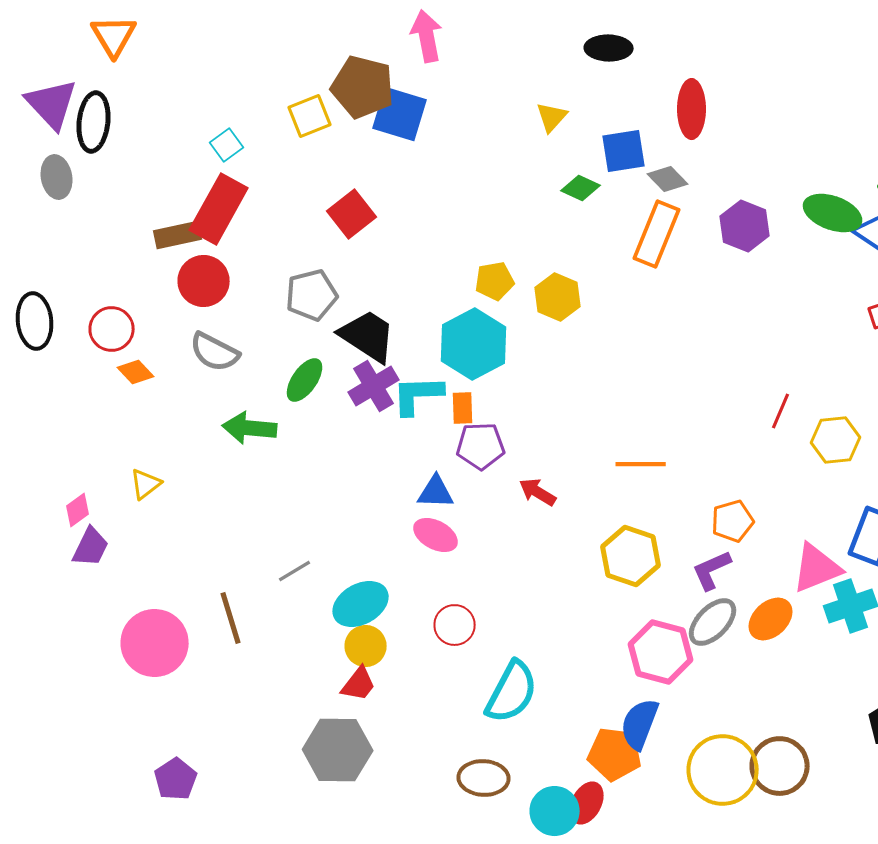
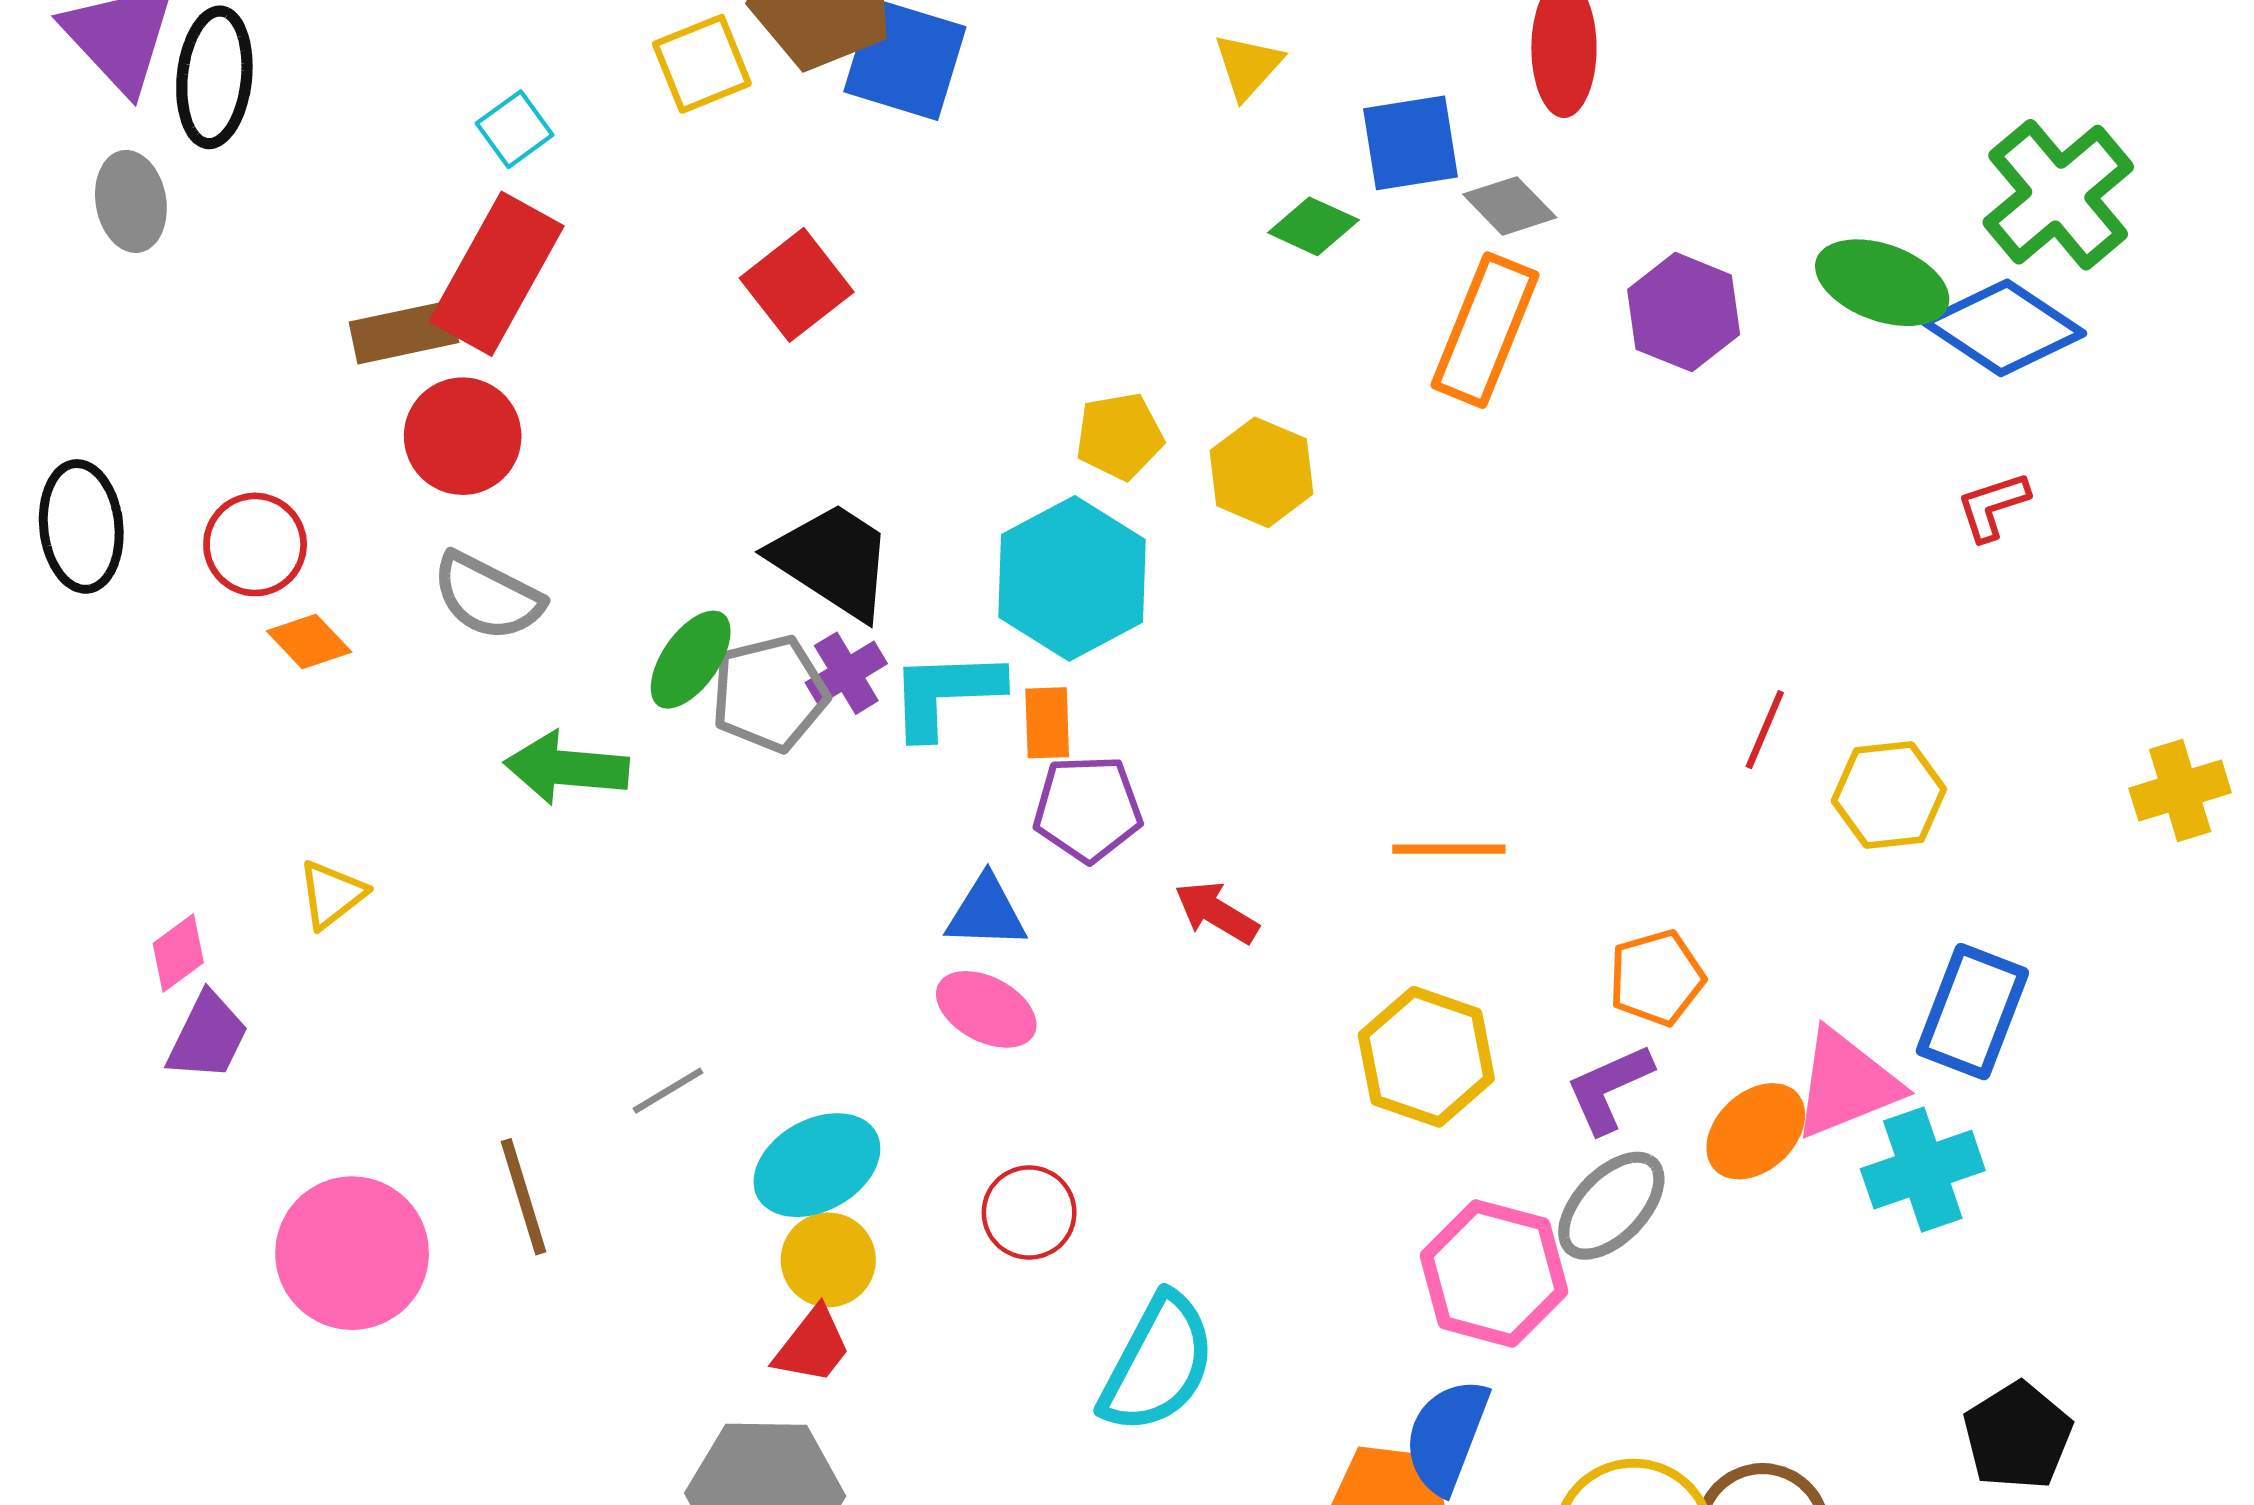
gray pentagon: (312, 295) -> (770, 693), moved
purple cross: (374, 386) -> (846, 673), size x0.7
orange ellipse: (771, 619) -> (1756, 1131), moved

